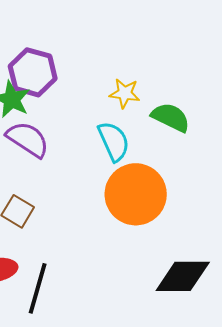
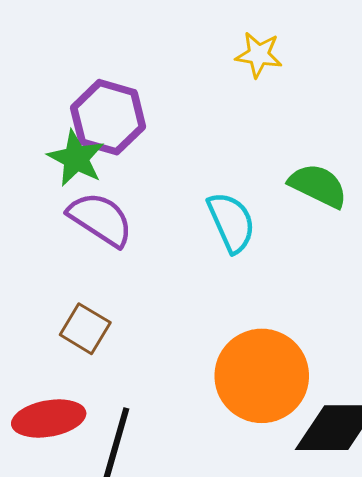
yellow star: (125, 93) -> (259, 55), moved
orange circle: (136, 194) -> (262, 376), moved

